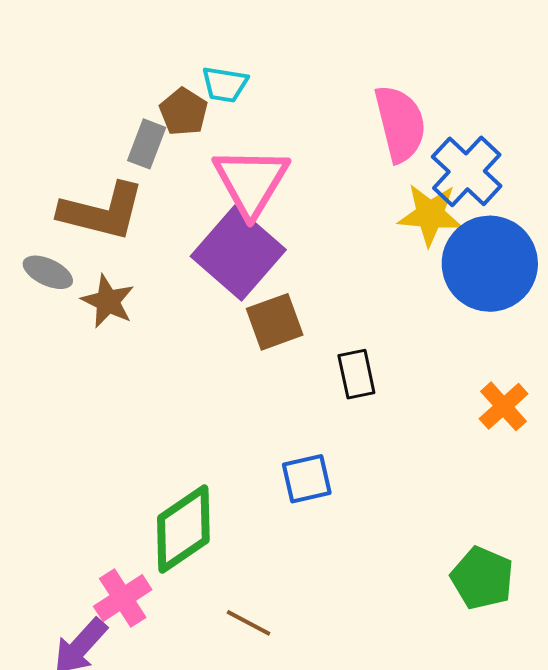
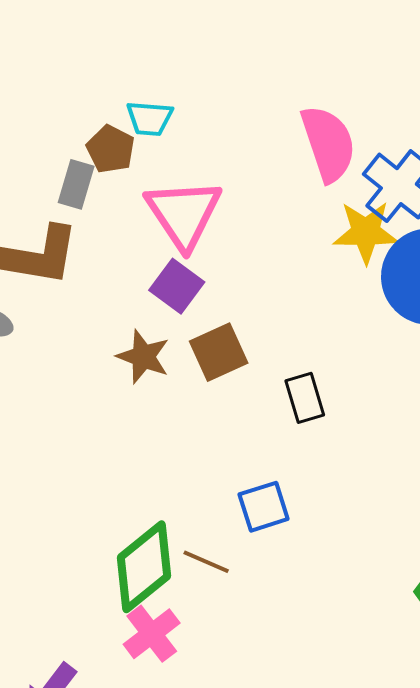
purple square: (238, 253) -> (177, 286), size x0.6
brown star: (108, 301) -> (143, 357), moved
pink cross: (123, 598) -> (152, 634), moved
brown line: (249, 623) -> (206, 562), moved

